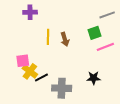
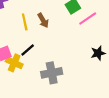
black line: (41, 77) -> (28, 50), moved
black star: (94, 78) -> (98, 53), moved

